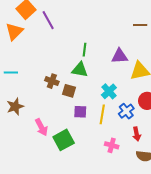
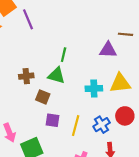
purple triangle: (120, 56) -> (108, 50), moved
brown cross: (52, 81) -> (26, 76), moved, turned -32
cyan cross: (109, 91) -> (94, 88), moved, turned 35

